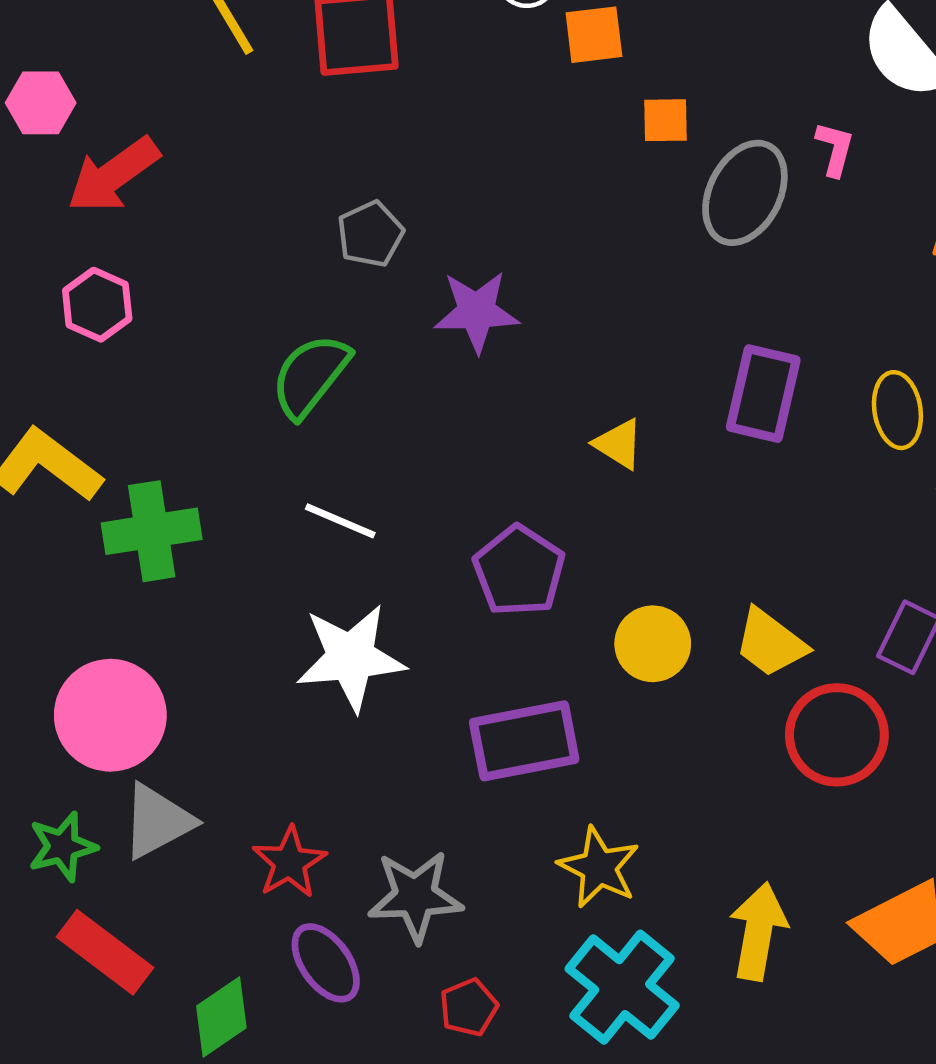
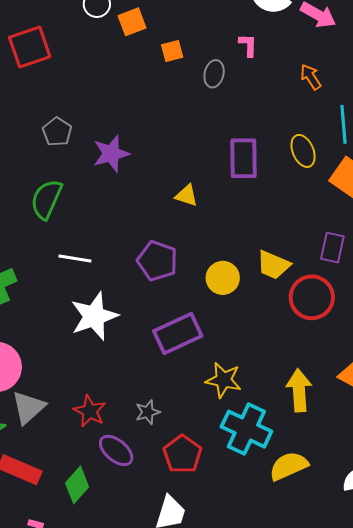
gray ellipse: (745, 193) -> (214, 74), size x0.6
gray star: (415, 896) -> (148, 412), size x0.6
red pentagon: (469, 1007) -> (183, 454), size x1.5

